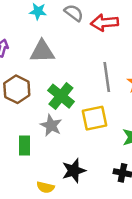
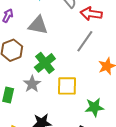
gray line: (107, 77) -> (85, 41), moved, turned 30

